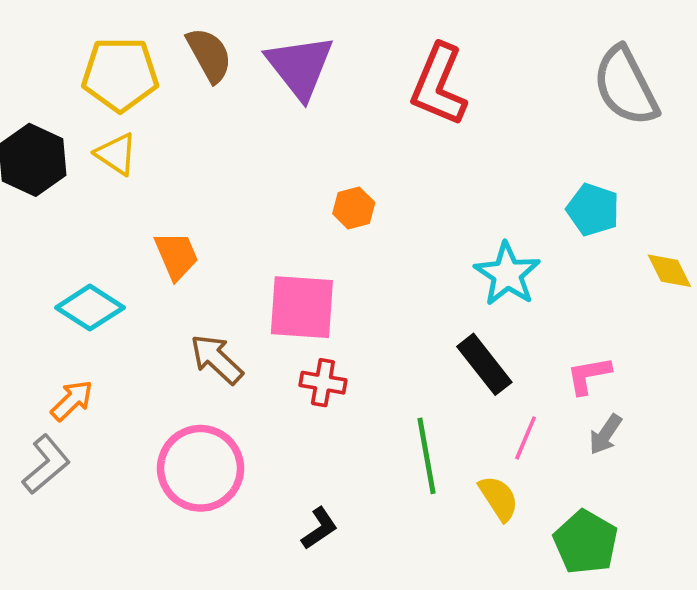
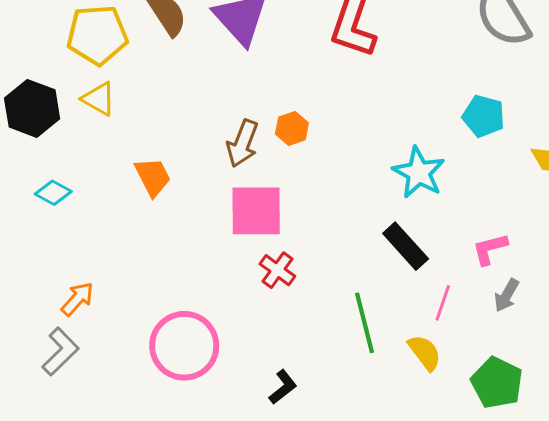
cyan diamond: (90, 308) -> (53, 193), moved, size x0.7
brown arrow: (217, 359) -> (243, 143), moved, turned -108
red cross: (323, 383) -> (277, 270), turned 30

